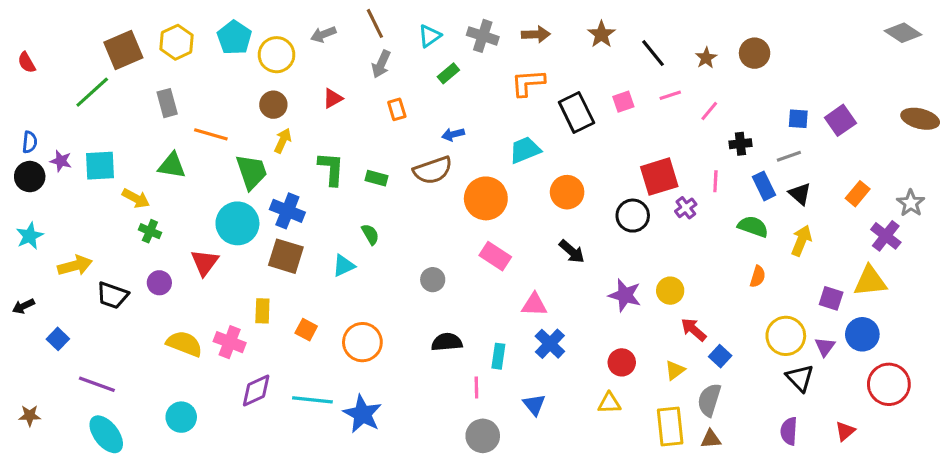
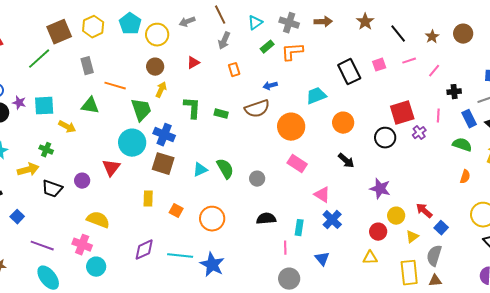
orange L-shape: (528, 83) -> (292, 52), moved
green cross: (150, 231) -> (46, 150), moved
green semicircle: (370, 234) -> (225, 169), moved, size x1.5
yellow circle: (670, 291) -> (396, 216), moved
pink triangle: (534, 305) -> (322, 195), turned 30
pink cross: (230, 342) -> (82, 245), moved

